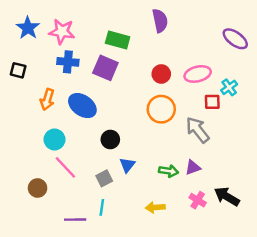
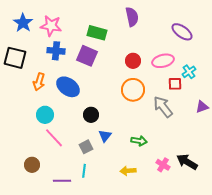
purple ellipse: (235, 39) -> (182, 32), moved
black square: (18, 70) -> (15, 58), size x1.6
purple triangle: (193, 167) -> (202, 107), moved
brown circle: (38, 188) -> (32, 165), moved

